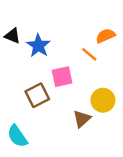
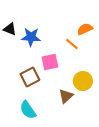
blue star: (38, 46) -> (31, 37), turned -30
cyan semicircle: (17, 136) -> (28, 110), moved

